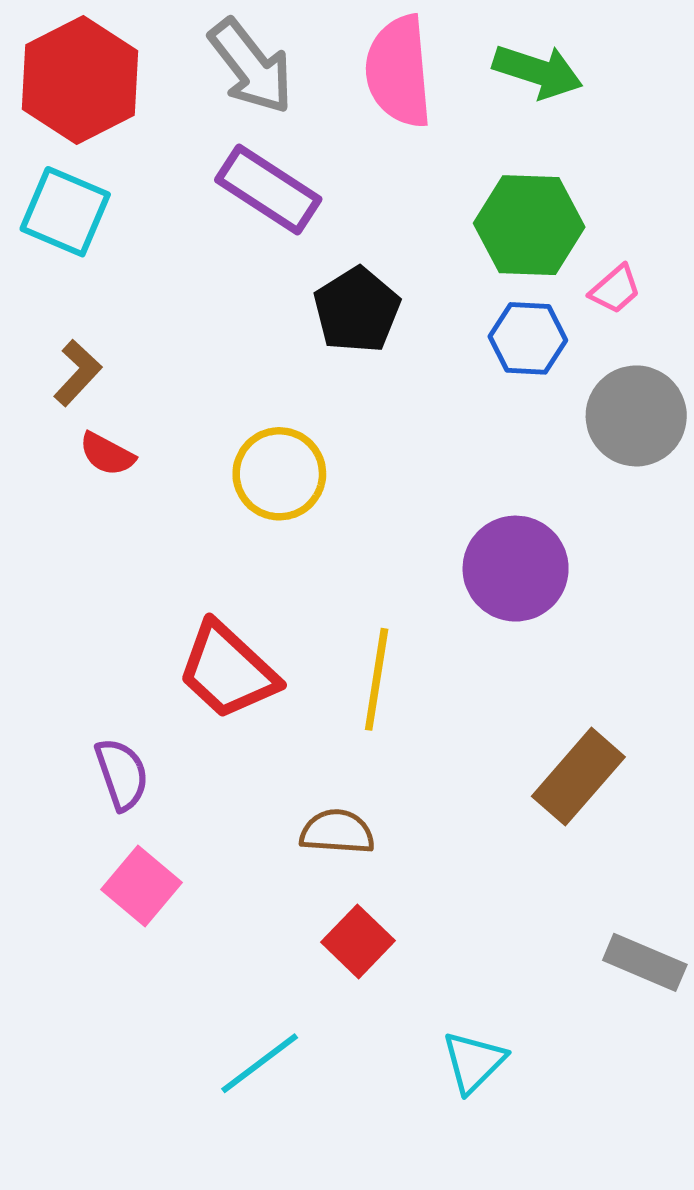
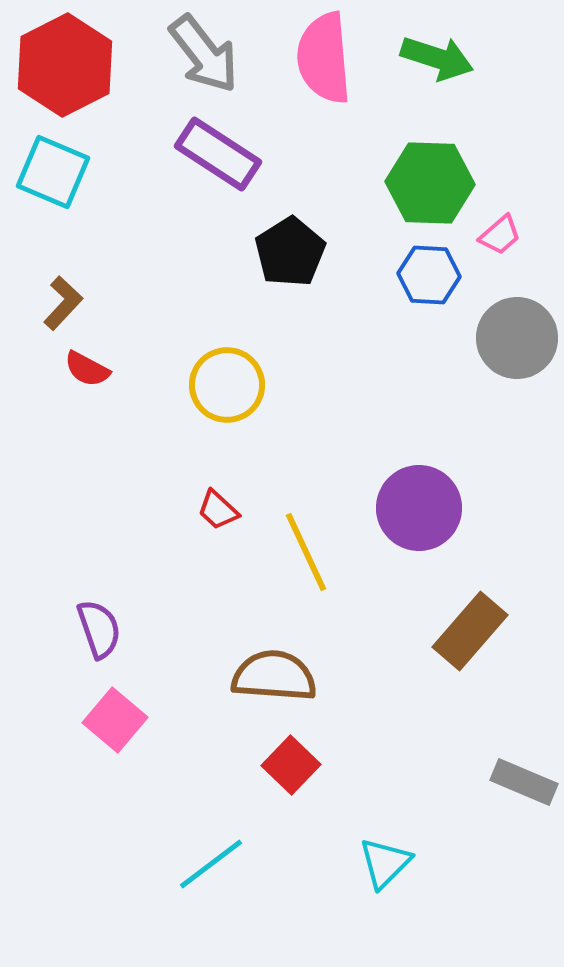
purple circle: (516, 569) -> (419, 508), moved
red trapezoid: (228, 671) -> (218, 510), moved, size x0.5
yellow line: (377, 679) -> (306, 552), turned -34
brown semicircle: (337, 832) -> (274, 676), size x1.4

